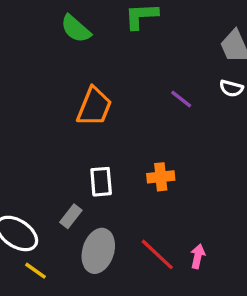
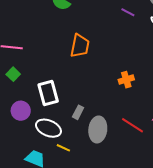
purple line: (181, 99) -> (128, 12), moved
white rectangle: (101, 182) -> (48, 93), moved, size x1.4

